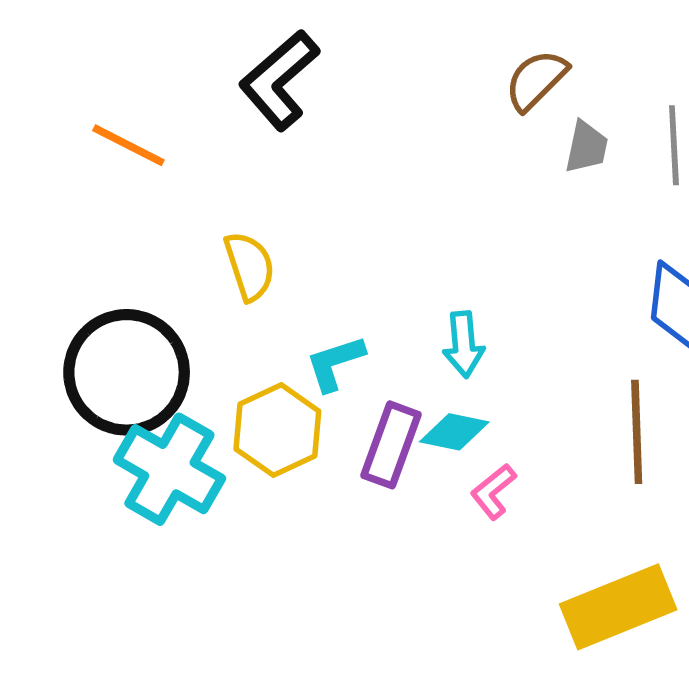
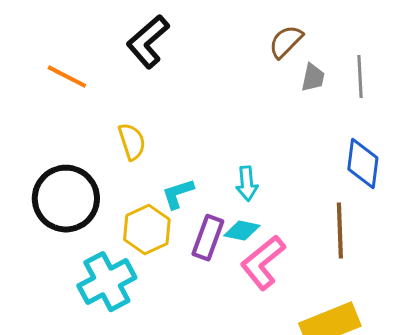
cyan cross: (169, 469) -> (107, 282), moved, turned 32
pink L-shape: (493, 491) -> (263, 263), size x1.8

